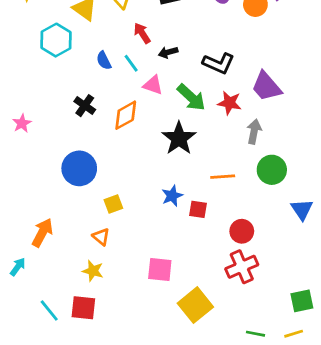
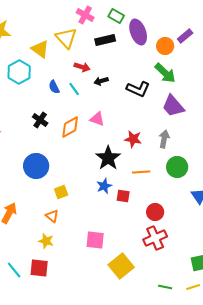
red arrow: (142, 33) -> (82, 67), turned 140
pink triangle: (153, 85) -> (97, 119), moved
green arrow: (191, 97) -> (165, 73), moved
red star: (229, 103) -> (133, 139), moved
black star: (179, 138) -> (108, 158), moved

